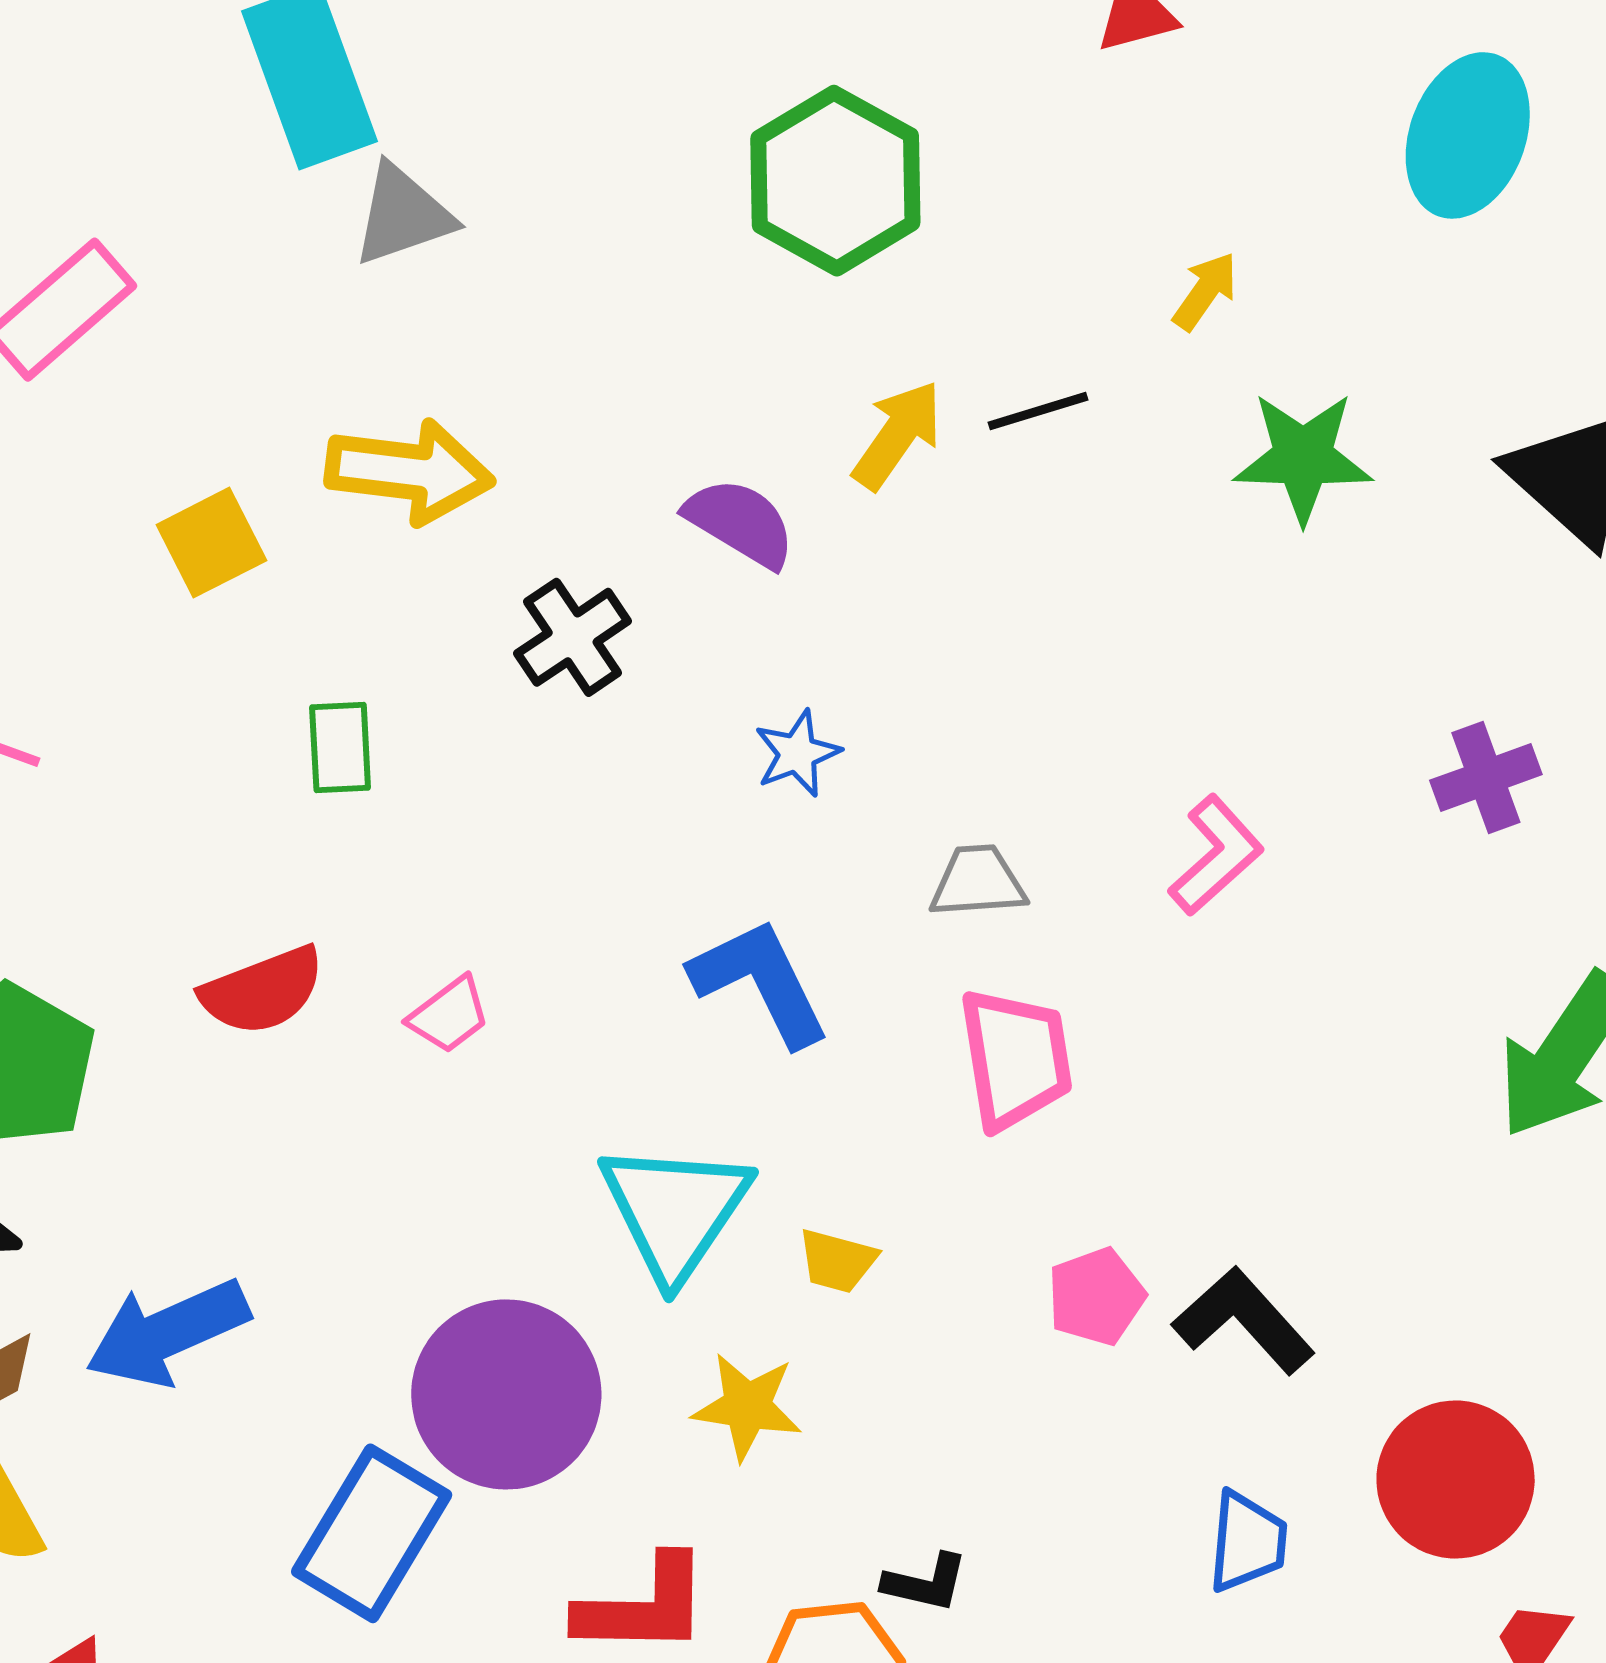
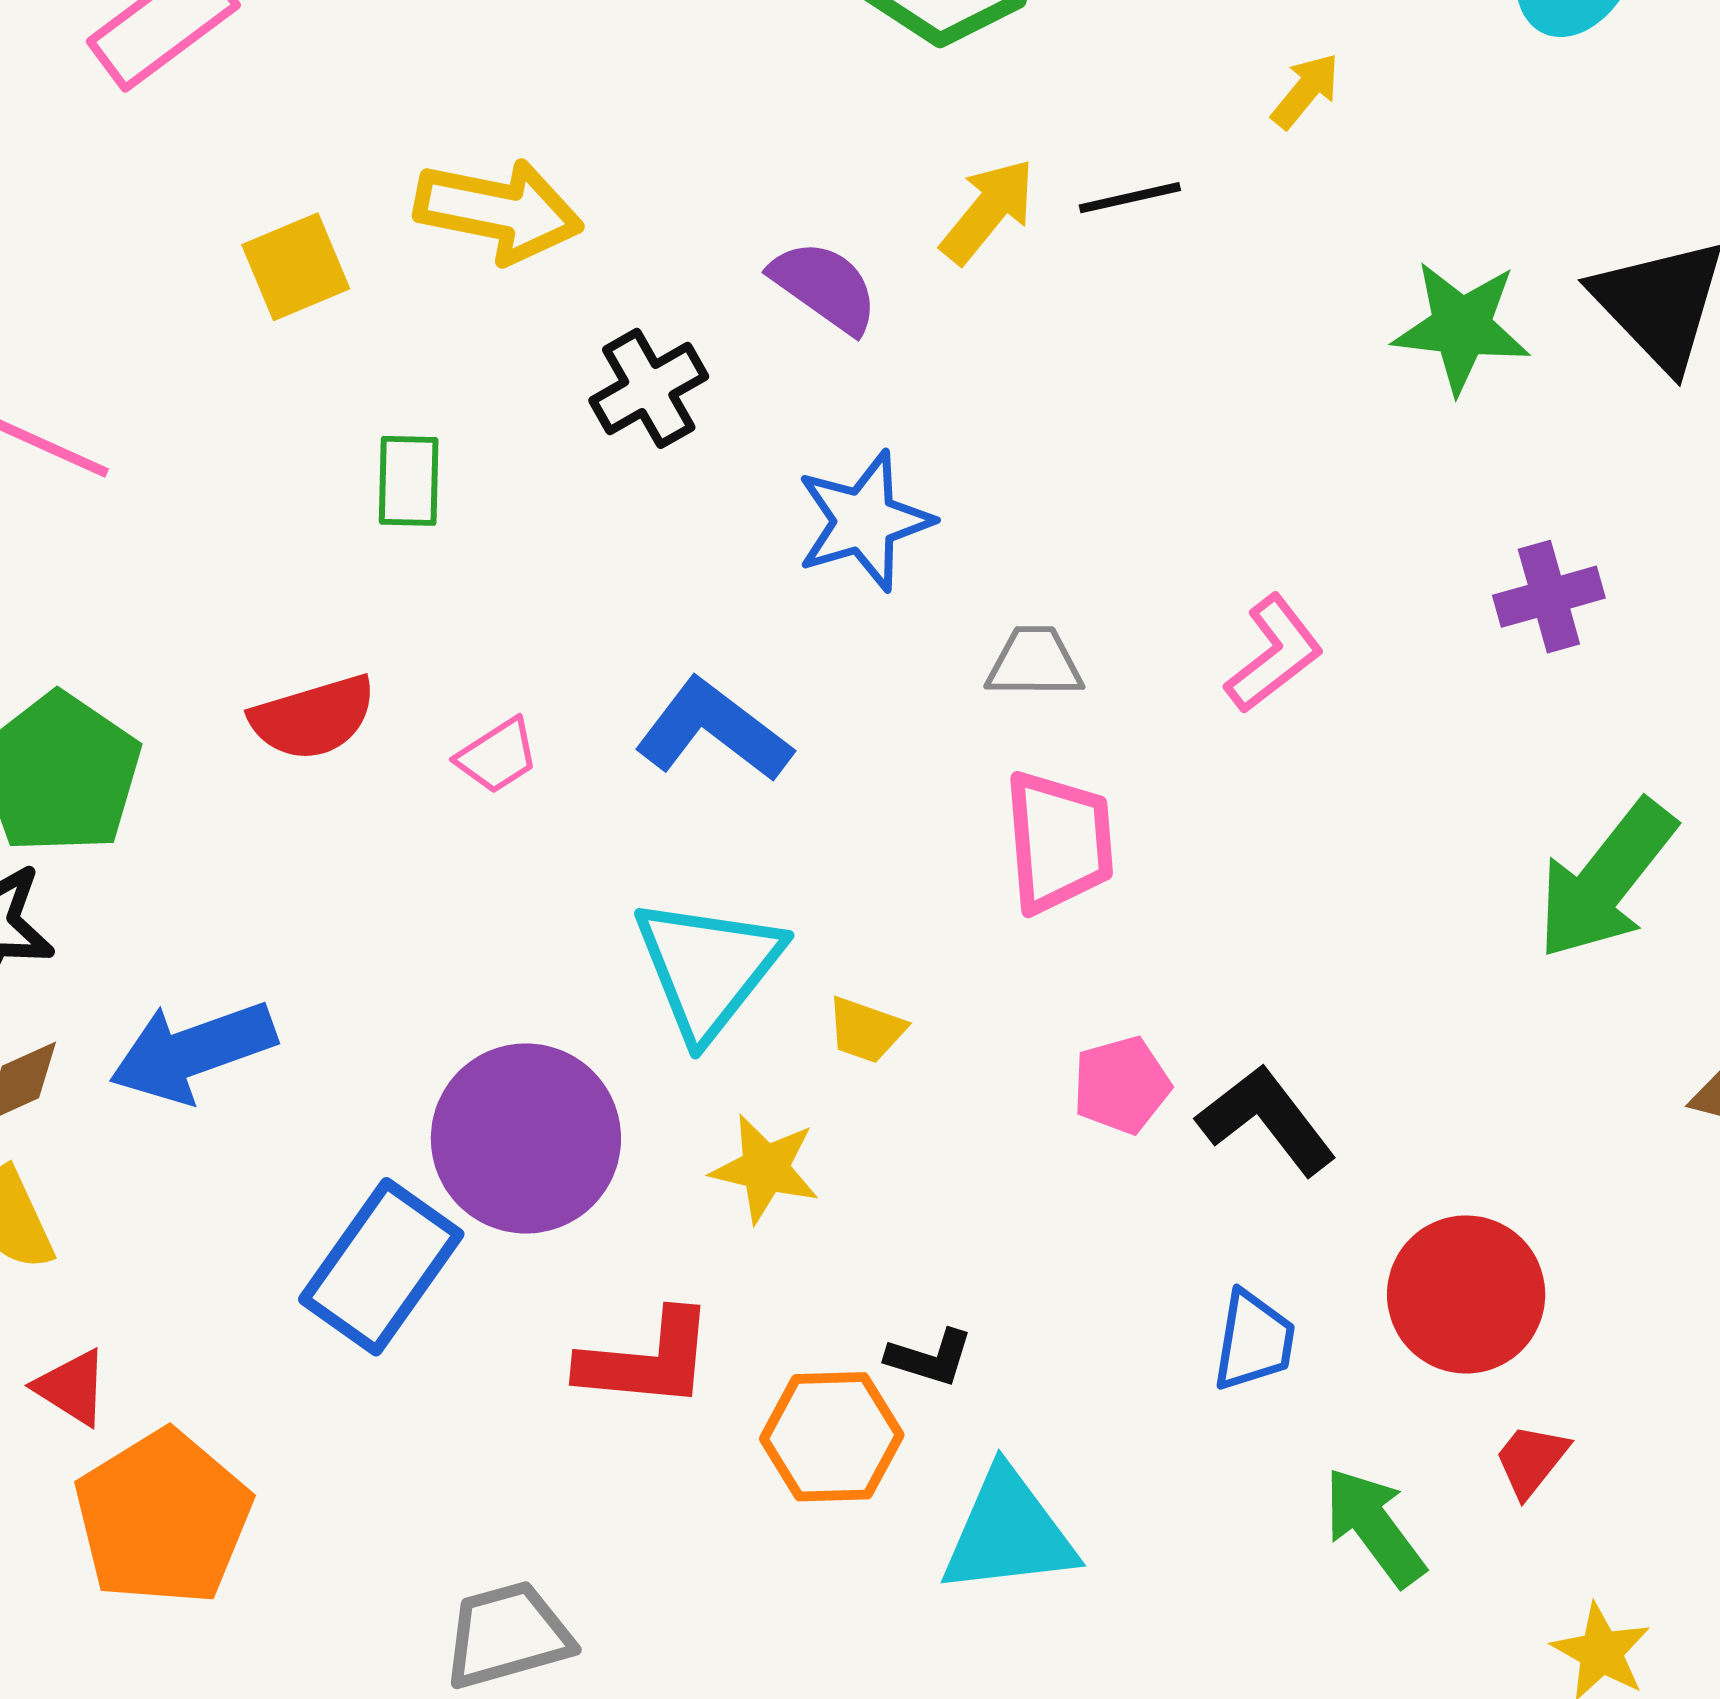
green star: (1303, 457) -> (1461, 327), moved
blue star: (797, 753) -> (864, 521), size x1.6
blue L-shape: (760, 982) -> (713, 730), moved, turned -31

